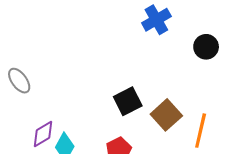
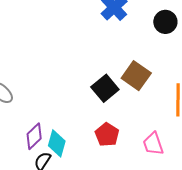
brown square: (166, 115) -> (136, 76), moved

